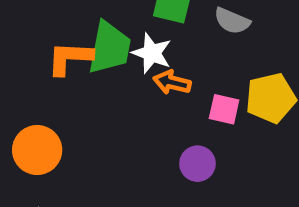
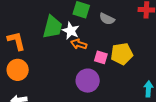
orange L-shape: (70, 58) -> (16, 41), moved, turned 70
purple circle: (197, 164) -> (88, 81), size x1.5

